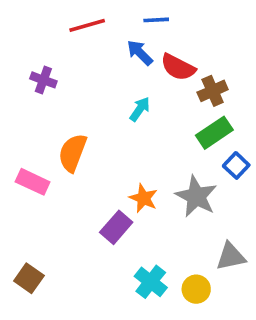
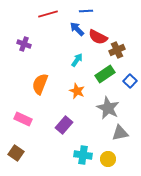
green rectangle: (214, 133) -> (105, 74), moved
blue square: (236, 165) -> (130, 81), moved
pink rectangle: (33, 182) -> (23, 119), moved
orange star: (143, 198) -> (77, 91), moved
gray triangle: (231, 256) -> (120, 133), moved
cyan cross: (151, 282) -> (83, 155), turned -30

